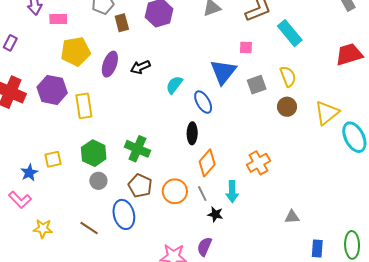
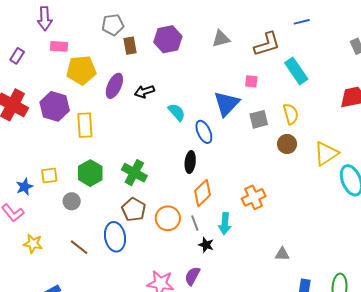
pink rectangle: (58, 19) -> (59, 46), moved
cyan semicircle: (174, 85) -> (177, 112), turned 96
gray circle: (98, 181) -> (72, 201), moved

